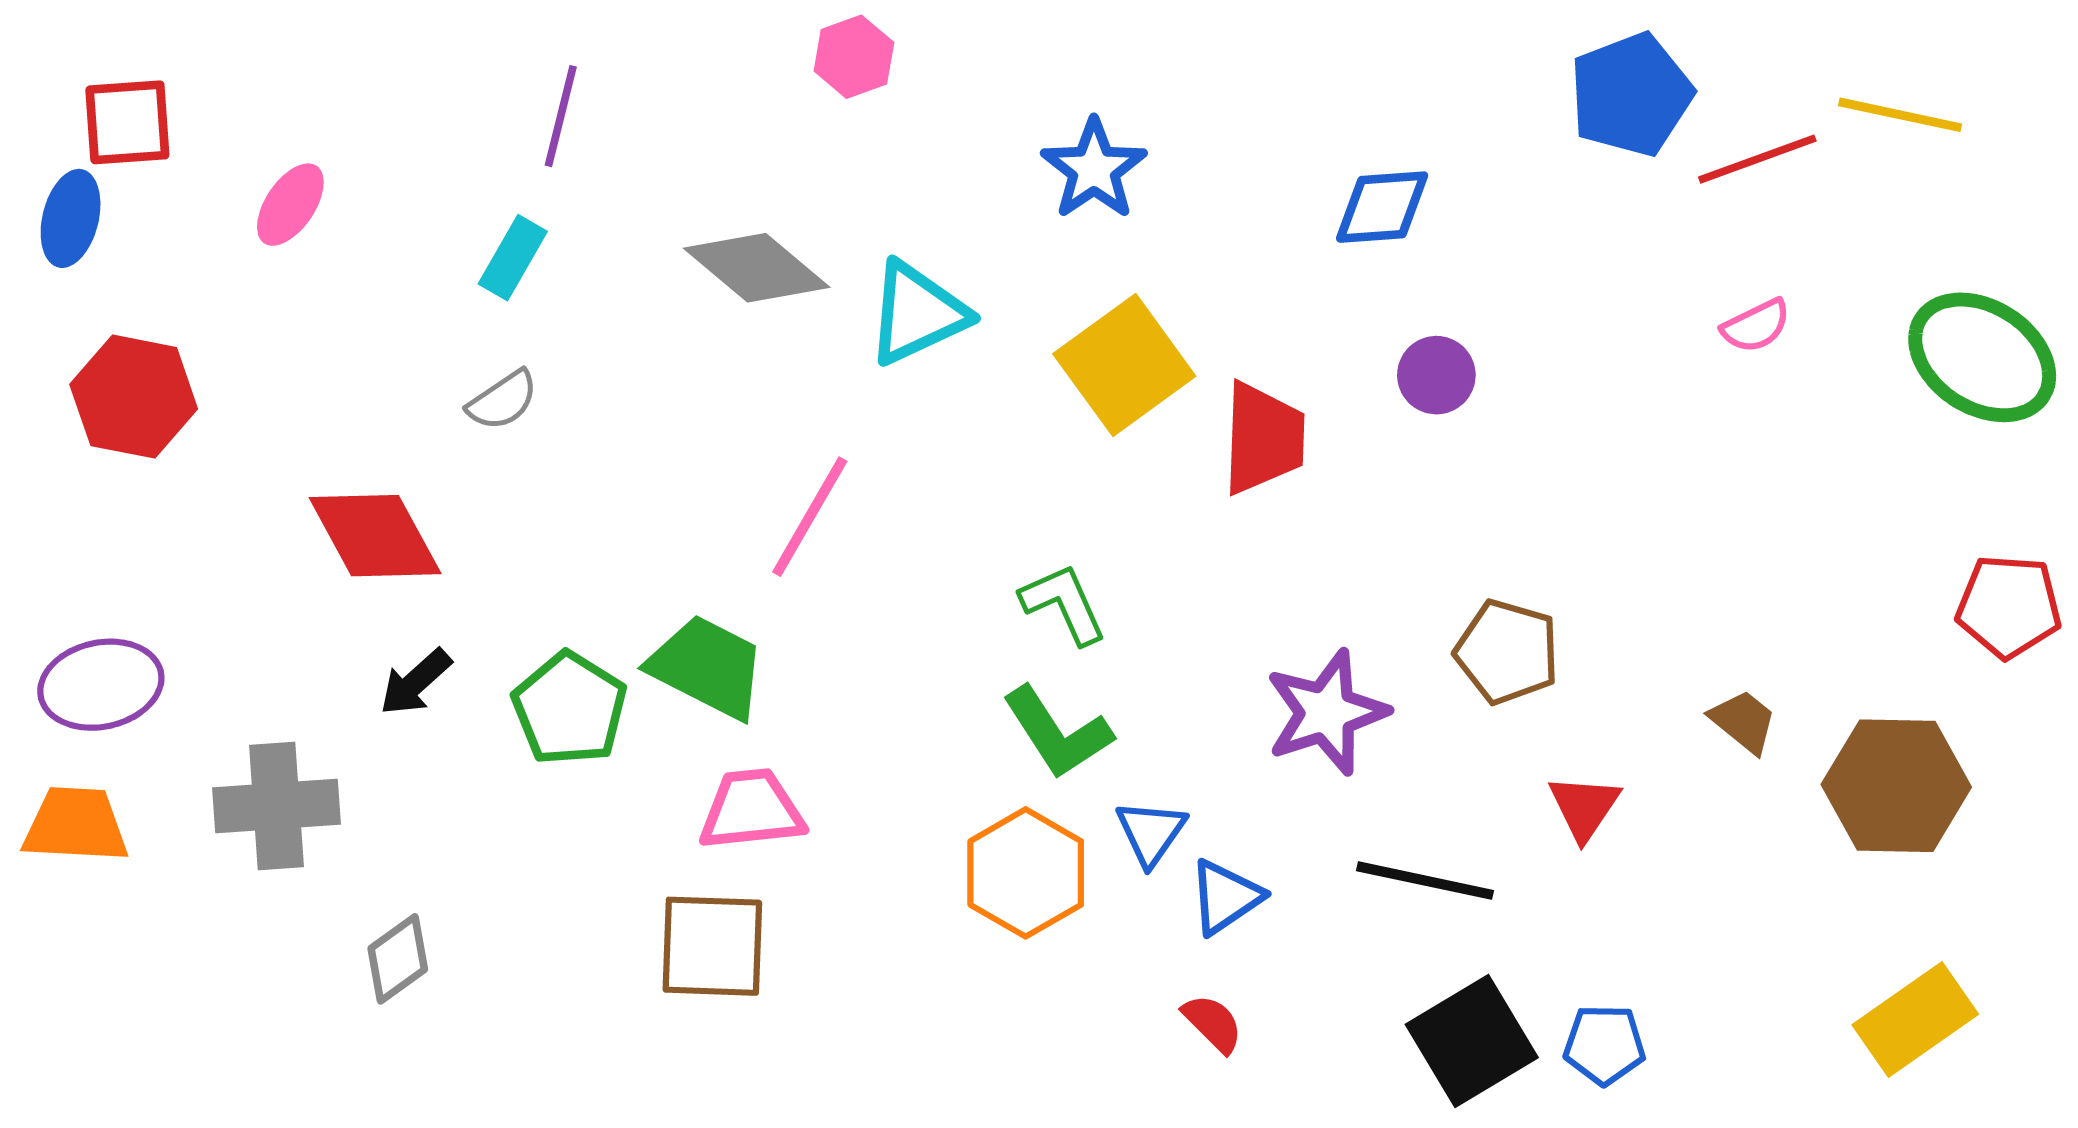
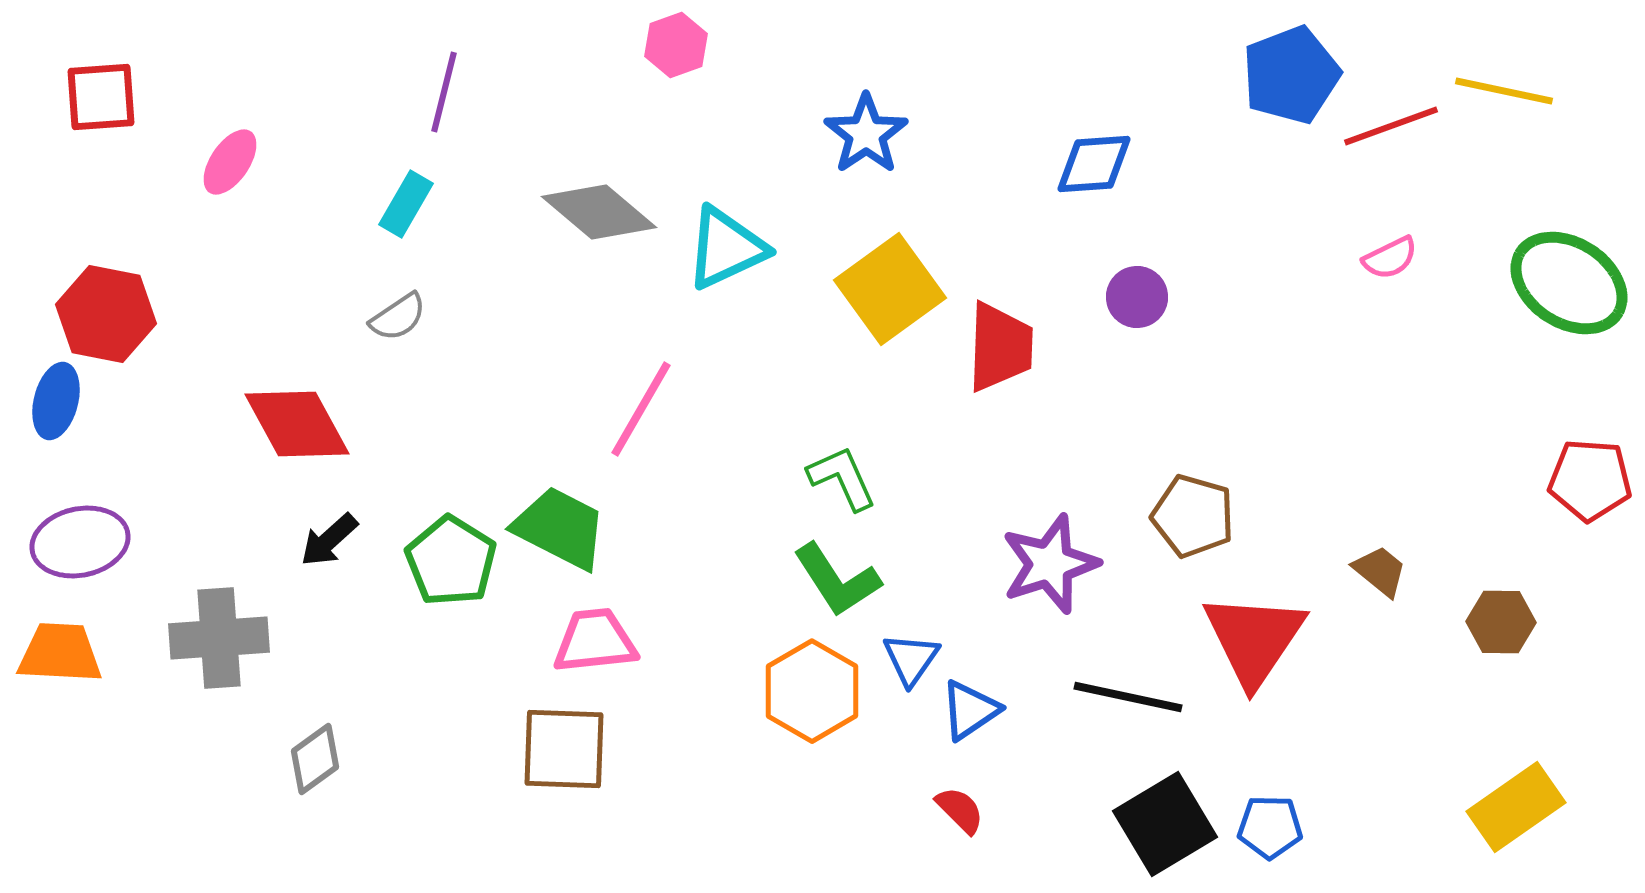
blue ellipse: (71, 218) -> (56, 401), moved
brown hexagon: (1896, 786) -> (1501, 622), size x0.6
red triangle: (1584, 807) -> (1254, 639), size x1.8

